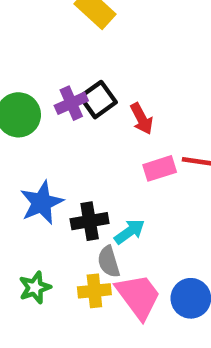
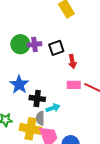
purple cross: (71, 103) -> (35, 44), moved
blue star: (42, 203) -> (19, 85), turned -30
yellow cross: (94, 291) -> (30, 129), size x1.5

